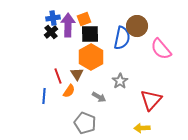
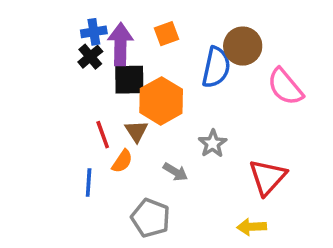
orange square: (84, 19) -> (166, 34), moved
black square: (90, 34) -> (129, 80), moved
blue line: (44, 96) -> (89, 182), moved

